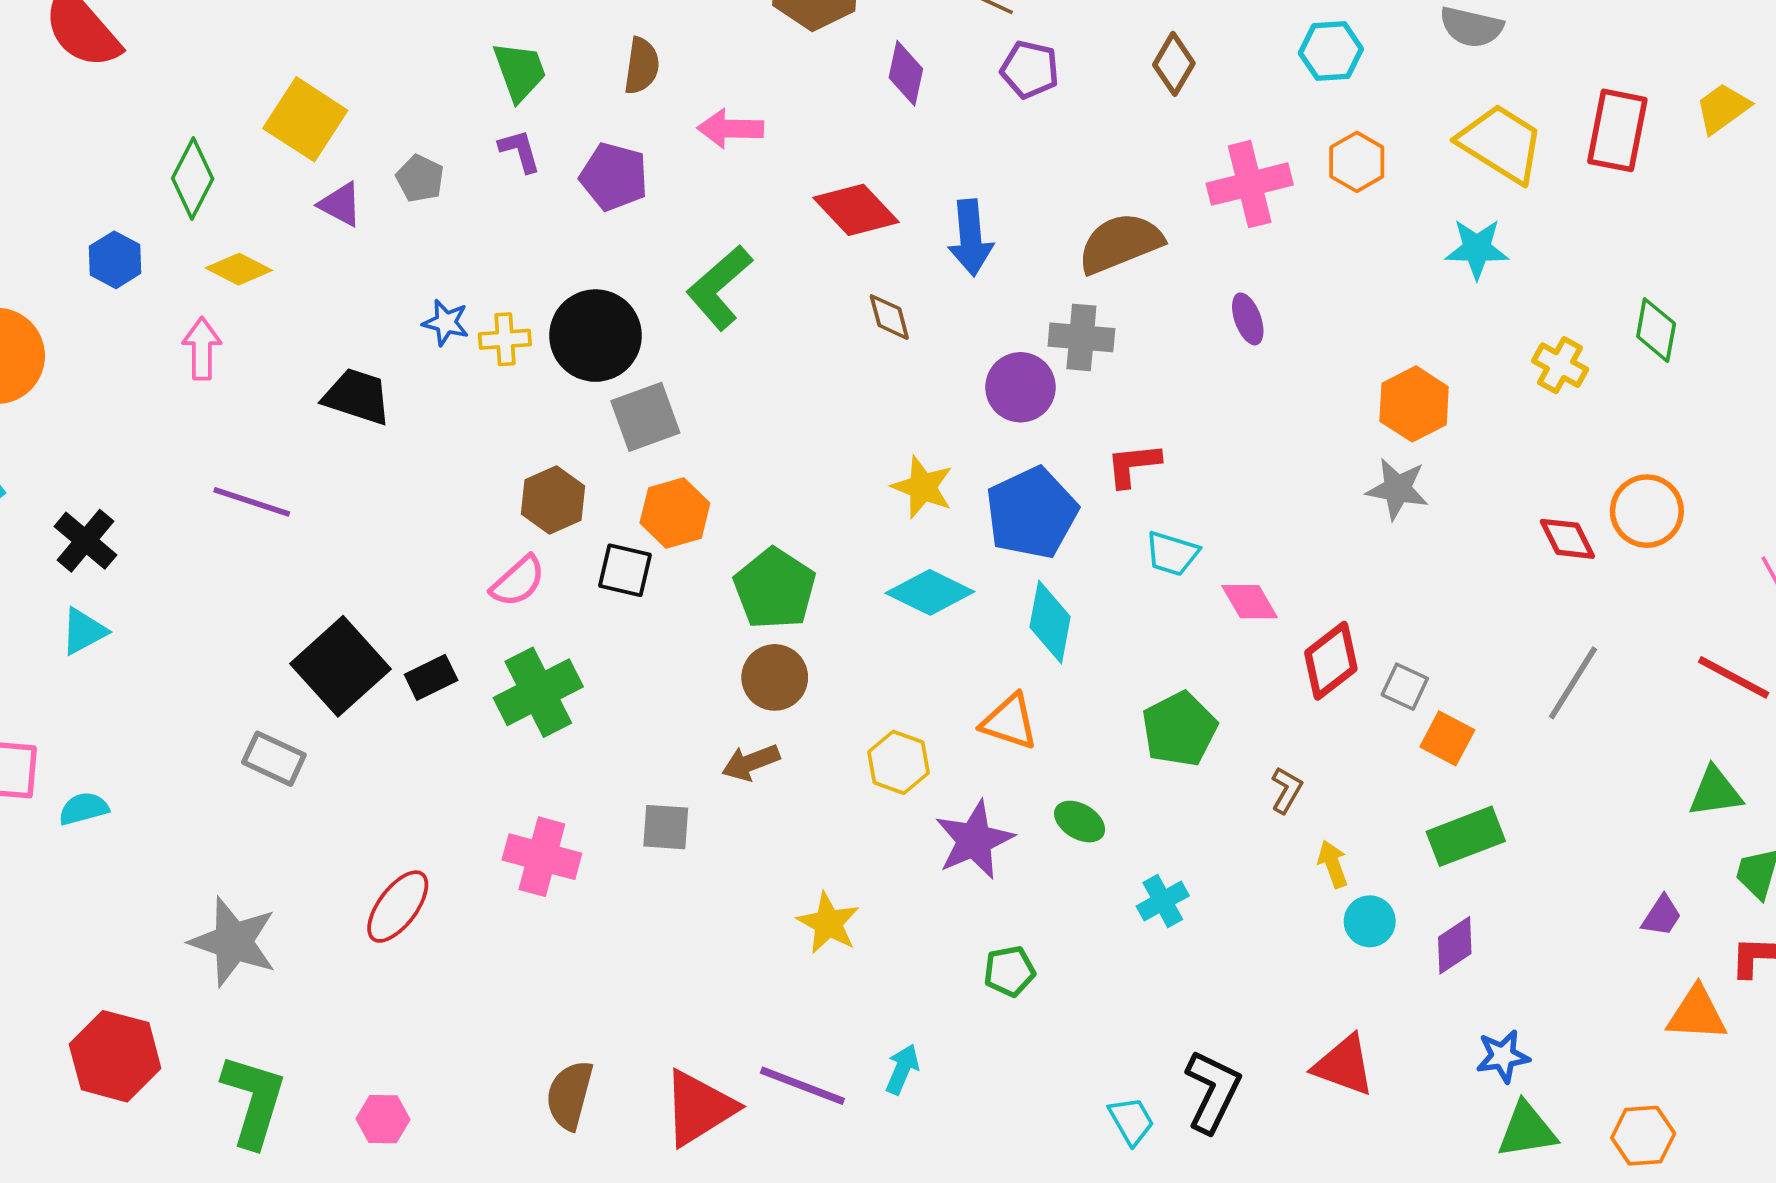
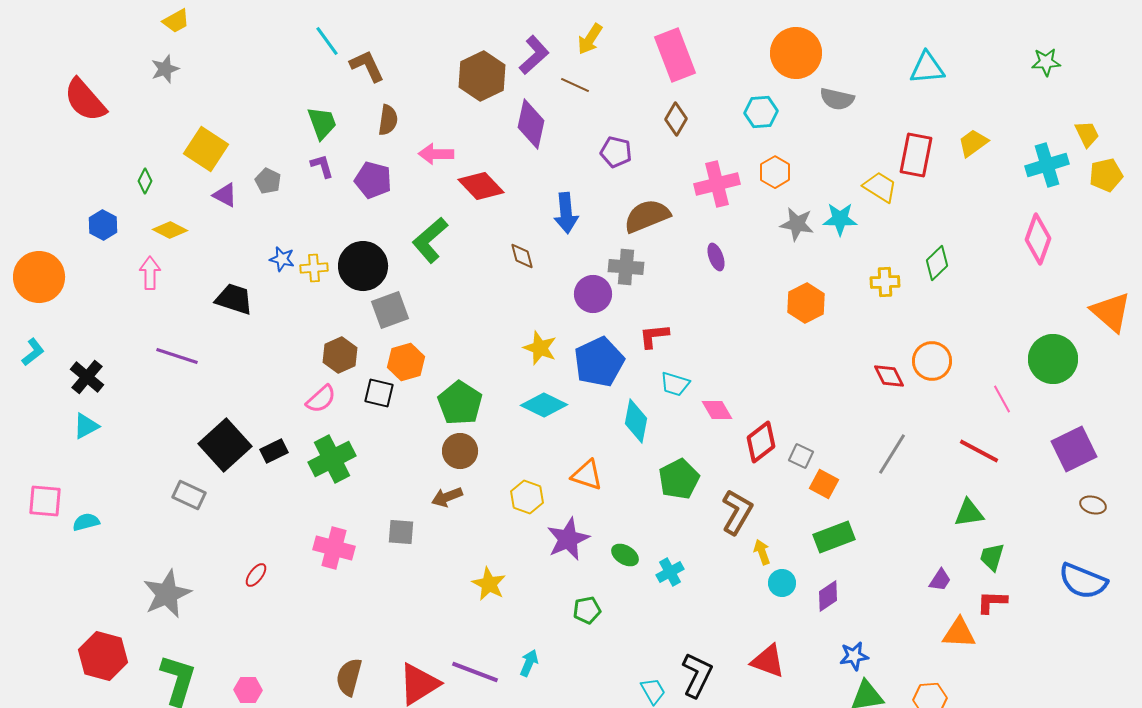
purple pentagon: (1030, 69) -> (616, 152), moved
purple diamond: (906, 73) -> (531, 124), size x1.4
yellow trapezoid: (1501, 143) -> (880, 187), moved, size x0.7
green diamond: (193, 178) -> (145, 181), size x0.6
red diamond: (856, 210) -> (481, 186), moved
green diamond: (1656, 330) -> (937, 263), turned 36
yellow cross: (1560, 365) -> (885, 282), turned -32
gray star: (1397, 489) -> (797, 224), moved
cyan diamond: (1050, 622) -> (636, 421), moved
brown L-shape: (1287, 790) -> (737, 512), size x1.8
green ellipse: (1080, 822) -> (625, 555), moved
red ellipse: (398, 907) -> (256, 575), size x0.6
gray star: (233, 942) -> (167, 594), turned 30

